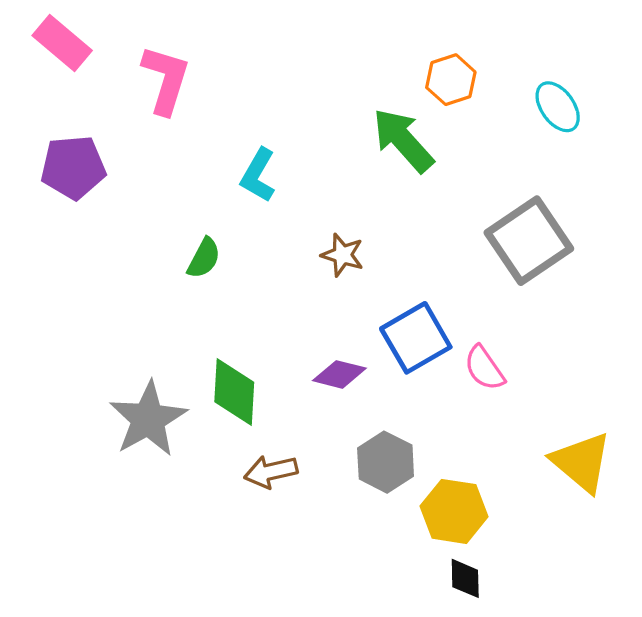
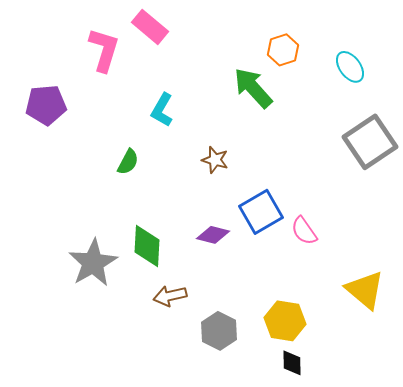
pink rectangle: (62, 43) -> (150, 27), moved
gray square: (529, 241) -> (370, 142), moved
gray hexagon: (386, 462) -> (219, 331), moved

